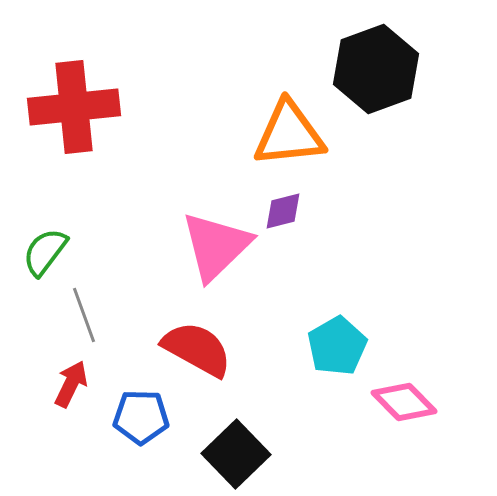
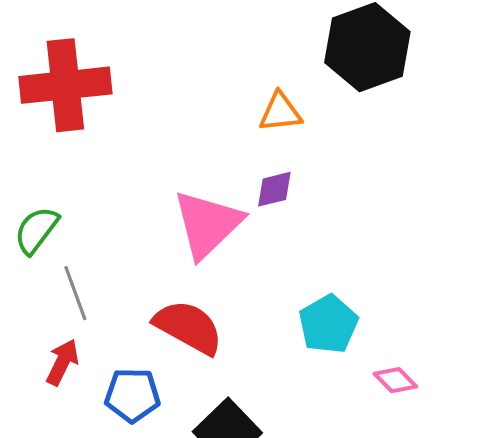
orange triangle: (289, 134) -> (280, 112), size x0.6
pink diamond: (404, 402) -> (395, 380), size x0.7

